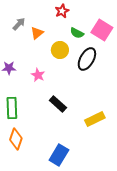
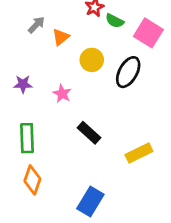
green semicircle: (77, 33) -> (115, 21), moved

